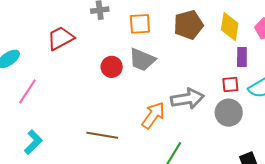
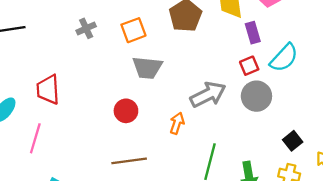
red trapezoid: (61, 38) -> (48, 90), moved, turned -48
red circle: (112, 67) -> (126, 111), moved
orange arrow: (153, 115) -> (177, 123), size x0.7

